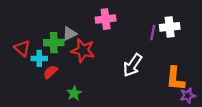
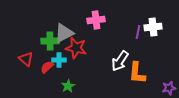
gray triangle: (70, 34) -> (64, 33), size x1.5
red triangle: (22, 48) -> (26, 59), moved
cyan cross: (39, 58) -> (59, 60), moved
orange L-shape: (175, 79) -> (137, 73), moved

